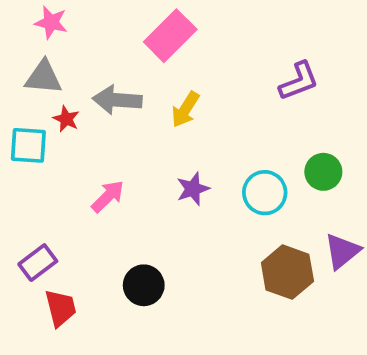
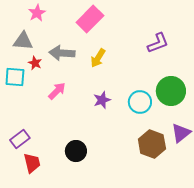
pink star: (51, 22) -> (37, 13), moved, turned 30
green circle: (323, 172) -> (171, 91), size x1.5
pink arrow: (108, 196) -> (57, 91), moved

